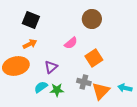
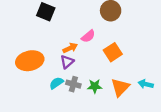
orange arrow: (30, 44) -> (70, 48), moved
gray cross: (84, 82) -> (73, 84), moved
green star: (57, 90) -> (95, 86), moved

